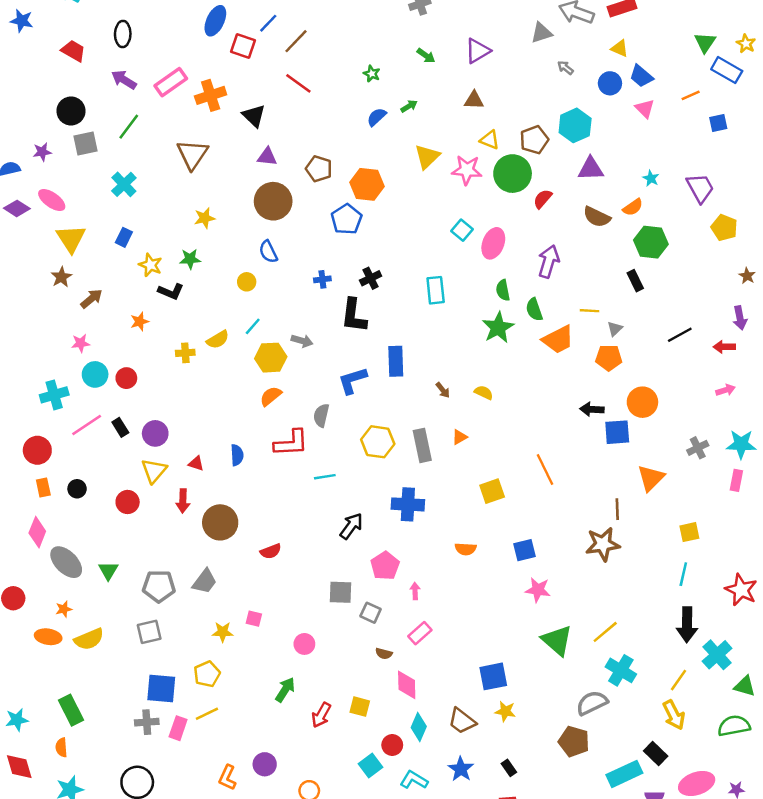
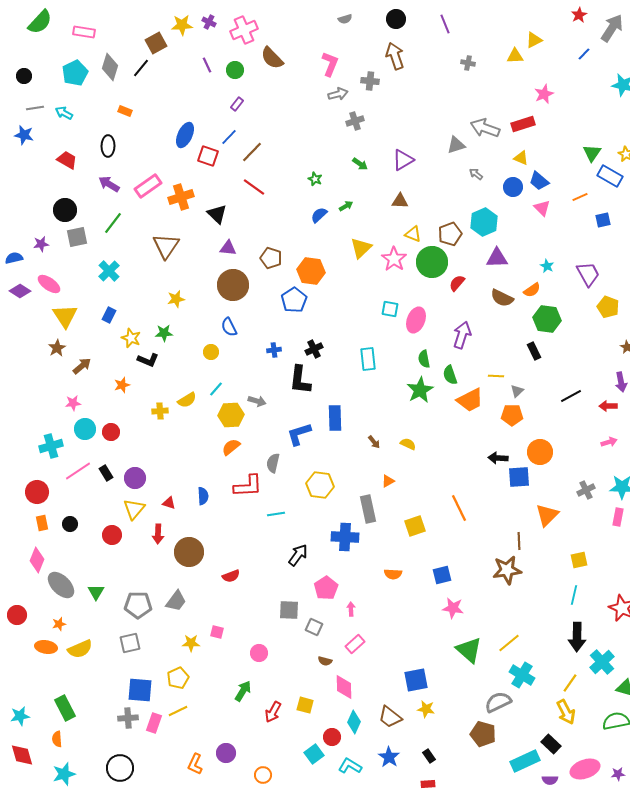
pink star: (467, 170) -> (394, 259), turned 30
cyan square: (462, 230) -> (390, 309), turned -30
gray rectangle: (422, 445) -> (368, 509), moved

